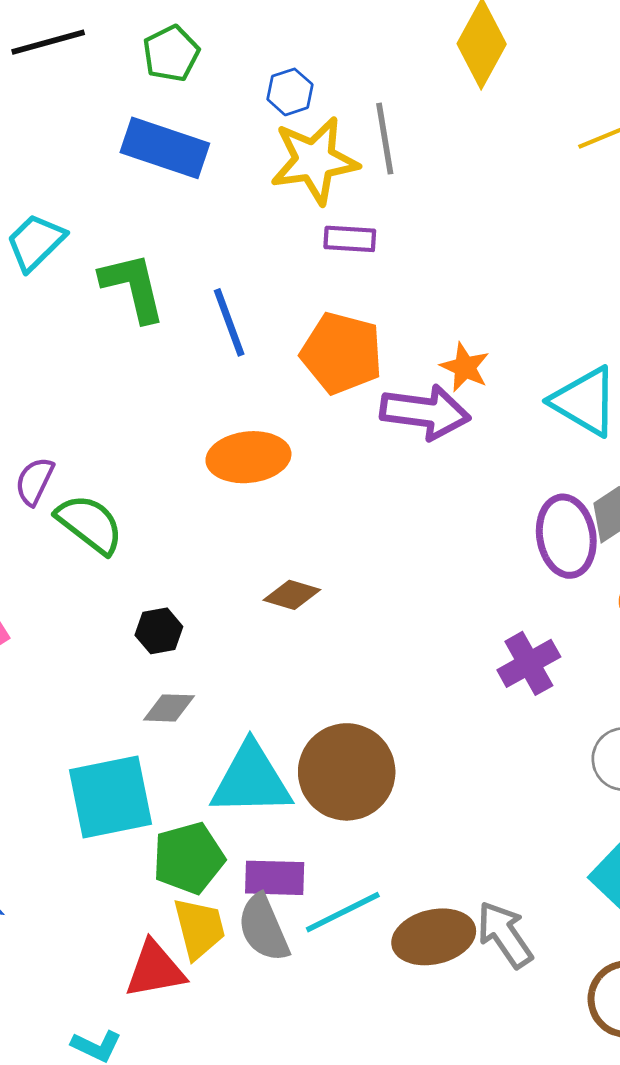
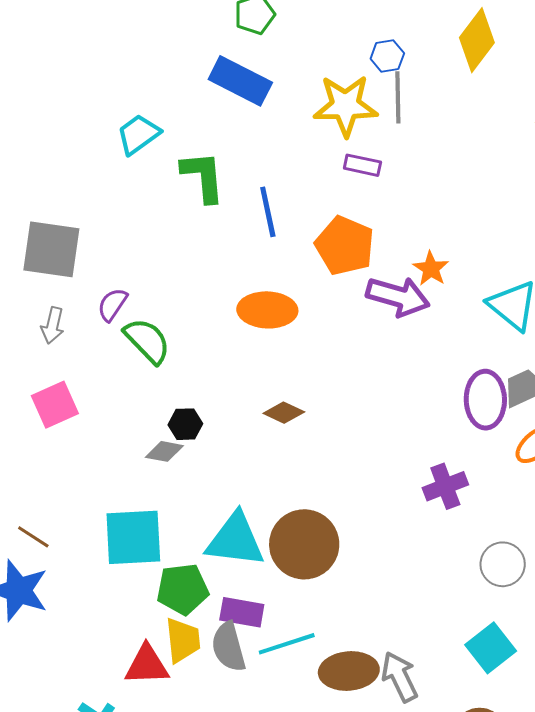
blue hexagon: (290, 92) -> (387, 56), moved
gray diamond: (169, 708) -> (164, 451), moved

